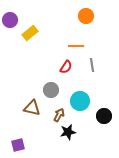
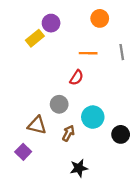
purple circle: (10, 20) -> (51, 23), moved
gray line: (92, 65) -> (122, 52), moved
black star: (68, 132) -> (79, 168), moved
purple square: (18, 145) -> (23, 152), moved, turned -32

